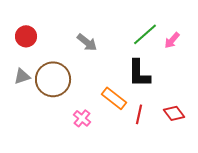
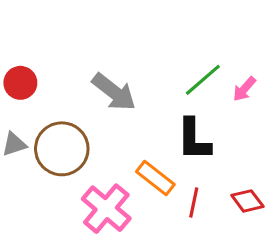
gray arrow: (87, 42) -> (114, 92), size x1.4
pink cross: (82, 118) -> (106, 209), size x1.8

